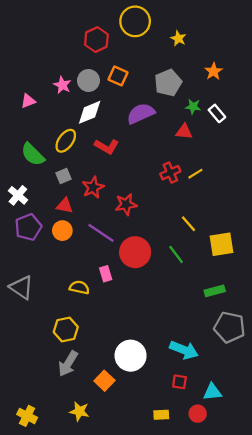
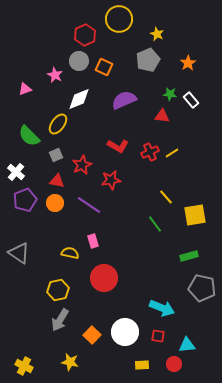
gray circle: (88, 80) -> (79, 61), moved
gray pentagon: (168, 83) -> (148, 60), moved
red L-shape: (107, 146) -> (118, 146), moved
red circle: (135, 252) -> (104, 278), moved
white circle: (131, 356) -> (125, 332), moved

